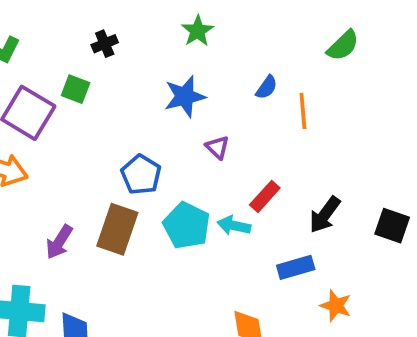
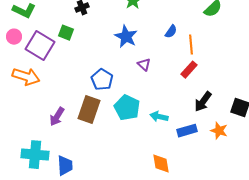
blue star: (185, 96) -> (126, 37), turned -30
red rectangle: (265, 196) -> (189, 70), moved
cyan arrow: (234, 226) -> (159, 117), moved
orange star: (336, 306) -> (219, 131), moved

